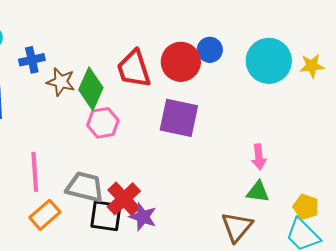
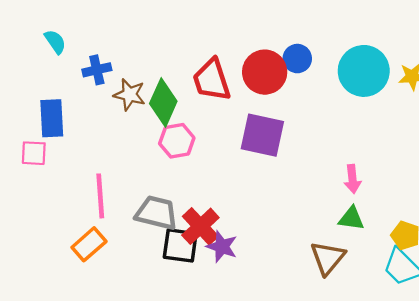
orange rectangle: (45, 215) -> (89, 244), moved

